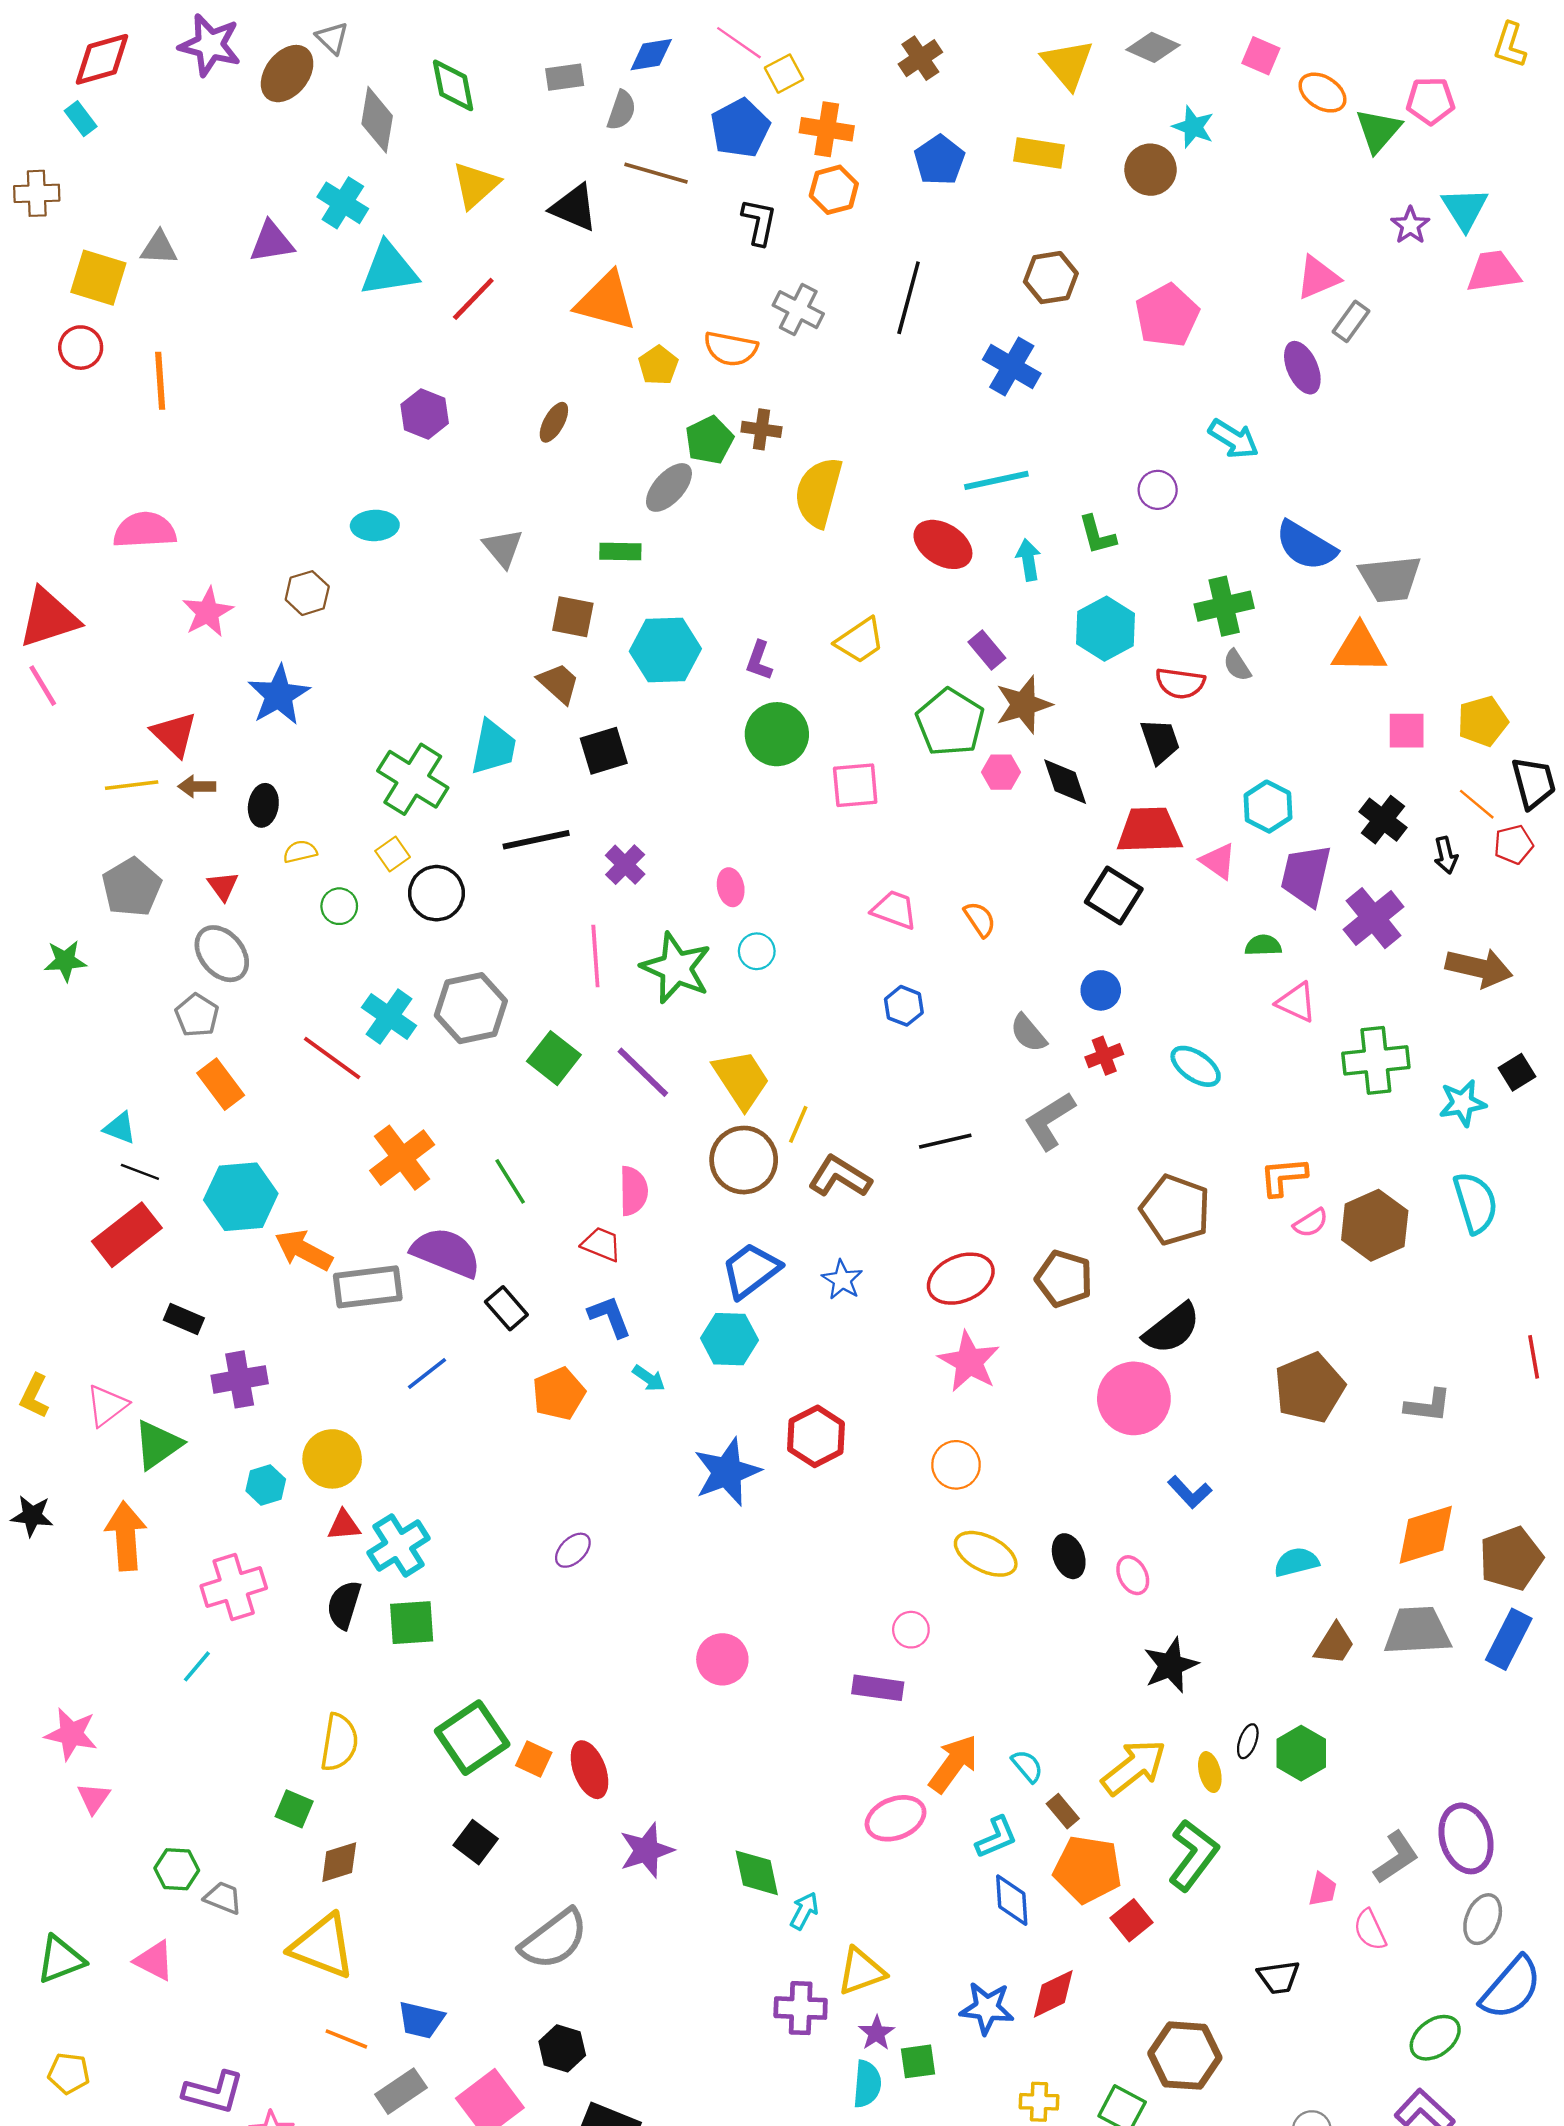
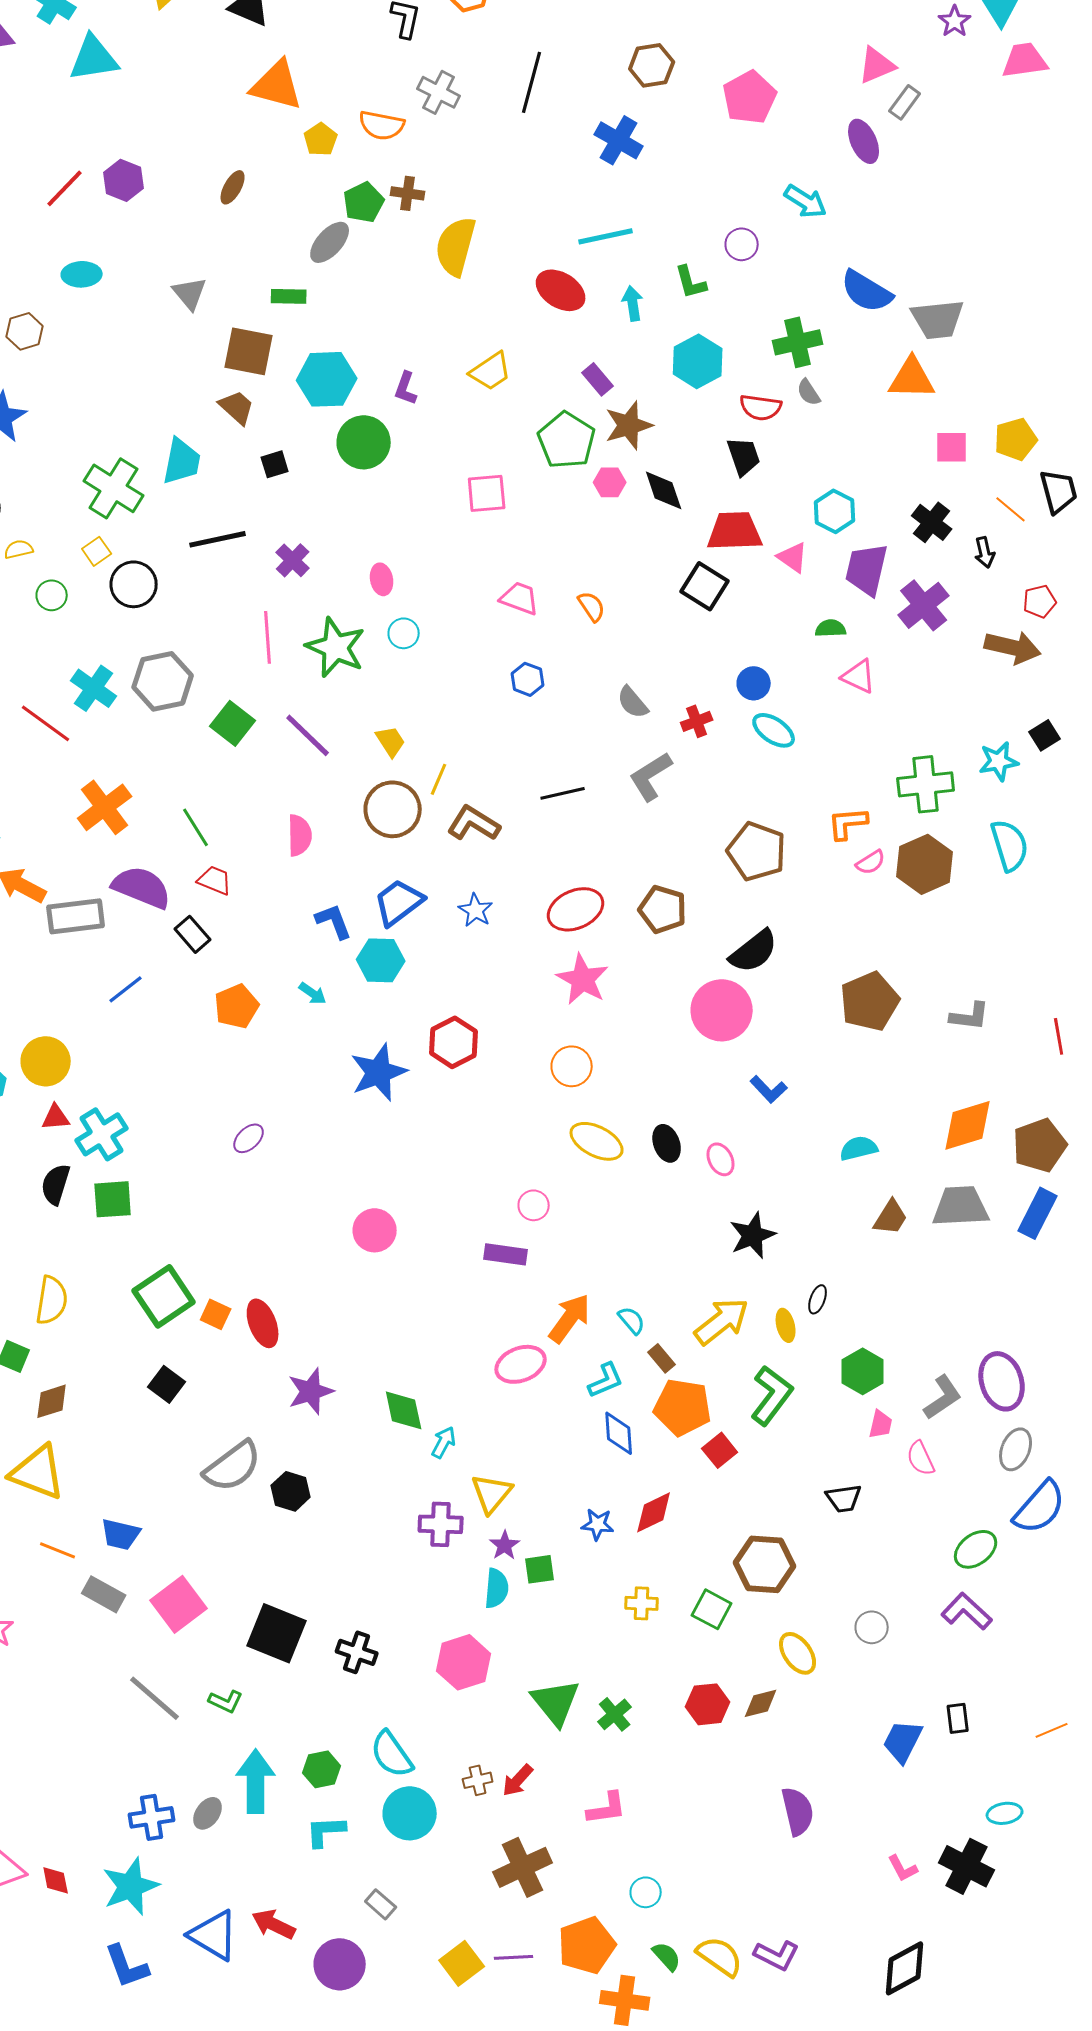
red line: (473, 299) -> (65, 188), moved
brown square: (573, 617) -> (249, 351), size x1.4
green circle: (777, 734) -> (364, 442), moved
black square: (604, 751) -> (275, 464), size x0.7
red pentagon: (1513, 845) -> (1040, 601), moved
blue circle: (1101, 990) -> (754, 683), moved
green cross: (1376, 1060) -> (926, 784), moved
yellow trapezoid: (741, 1079) -> (391, 741), size x0.6
red trapezoid: (601, 1244) -> (215, 880), moved
blue L-shape: (610, 1317) -> (334, 921), moved
red line: (1534, 1357) -> (1059, 1036), moved
green hexagon: (1301, 1753) -> (863, 1371), moved
yellow triangle: (861, 1971) -> (492, 1493), turned -30
blue star: (987, 2008) -> (598, 1524), size x0.7
black hexagon: (562, 2048) -> (291, 1491), moved
gray rectangle: (401, 2091) -> (104, 1594), turned 63

